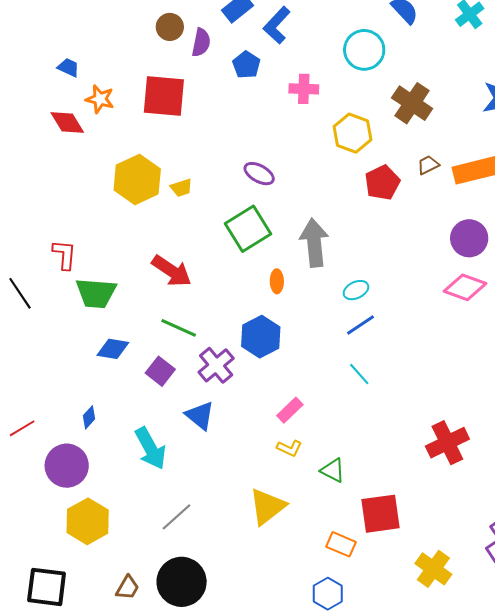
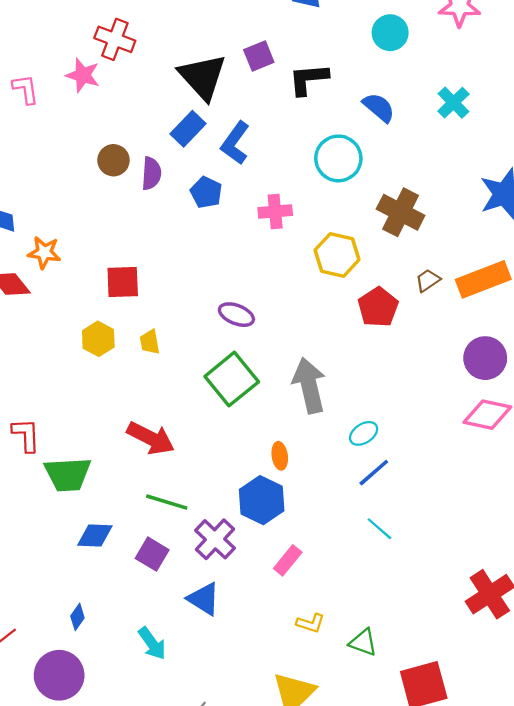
red square: (164, 96) -> (123, 282), moved, size x0.7
yellow hexagon: (137, 179) -> (98, 339), size x0.6
yellow trapezoid: (181, 188) -> (150, 342), turned 105
orange ellipse: (277, 281) -> (280, 456), moved
pink rectangle: (290, 410) -> (288, 560), moved
cyan arrow: (150, 448) -> (152, 643), size x0.7

